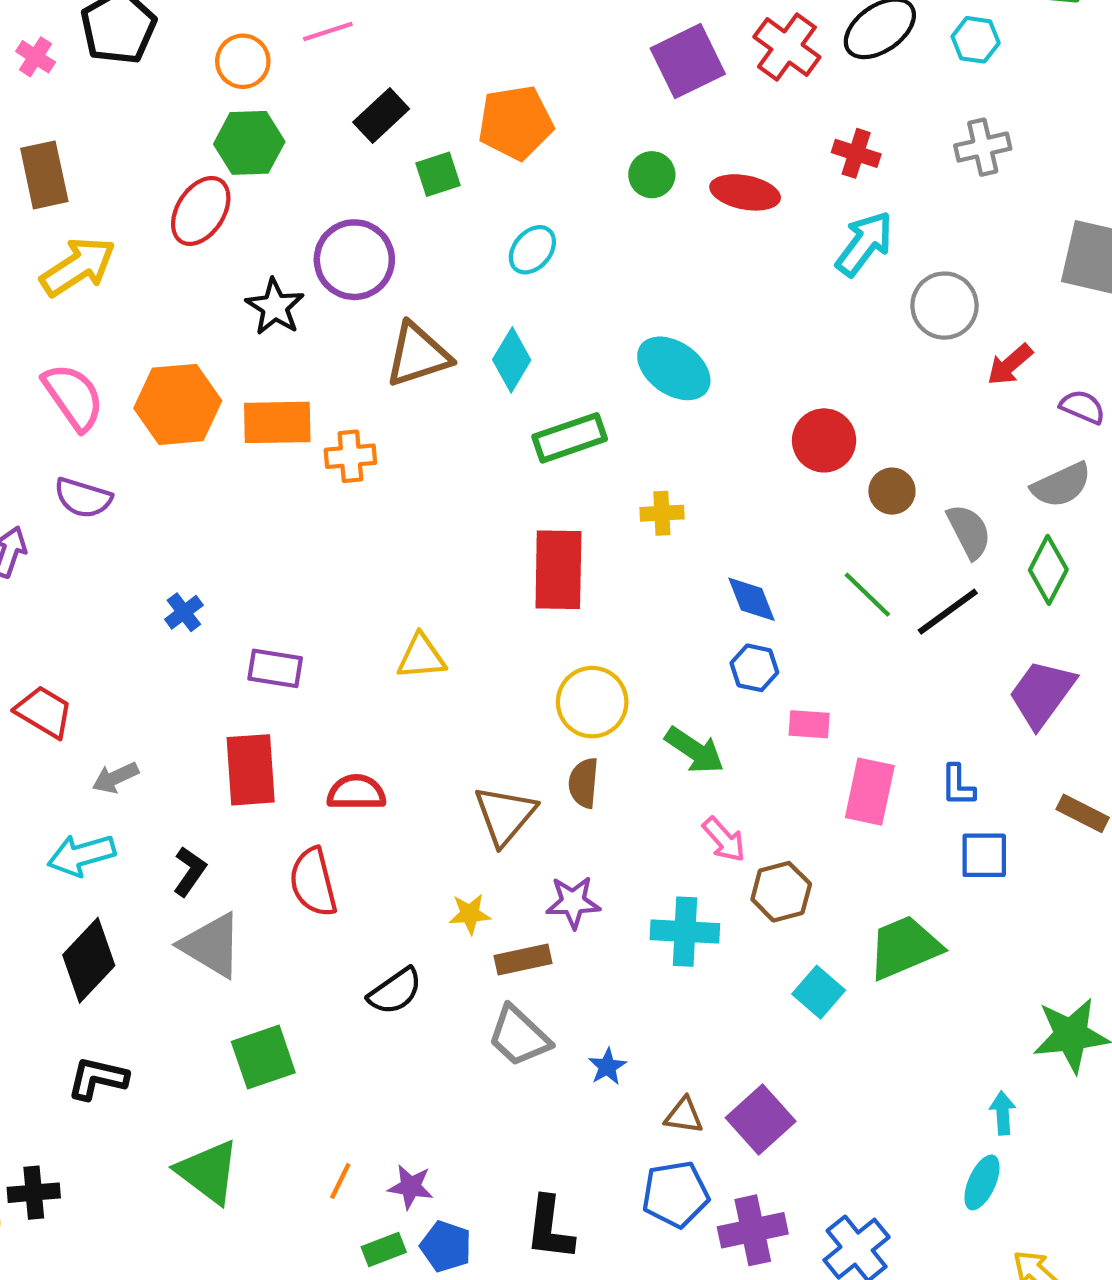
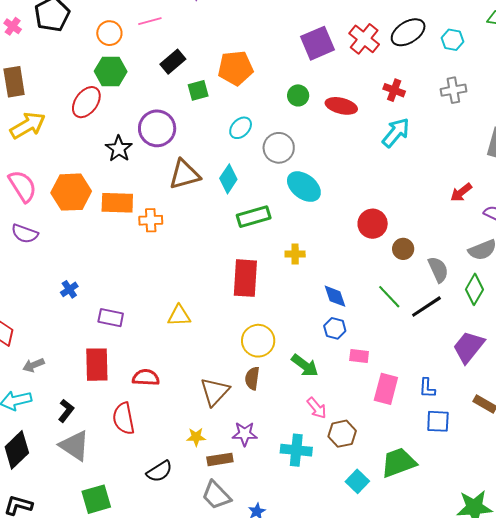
gray circle: (944, 306) -> (279, 148), moved

